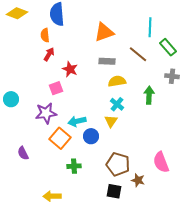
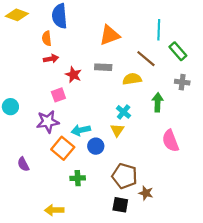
red arrow: (49, 54) -> (51, 59), turned 48
gray rectangle: (107, 61) -> (103, 67), moved
yellow semicircle: (117, 81) -> (132, 79), moved
pink semicircle: (161, 162) -> (170, 141), moved

